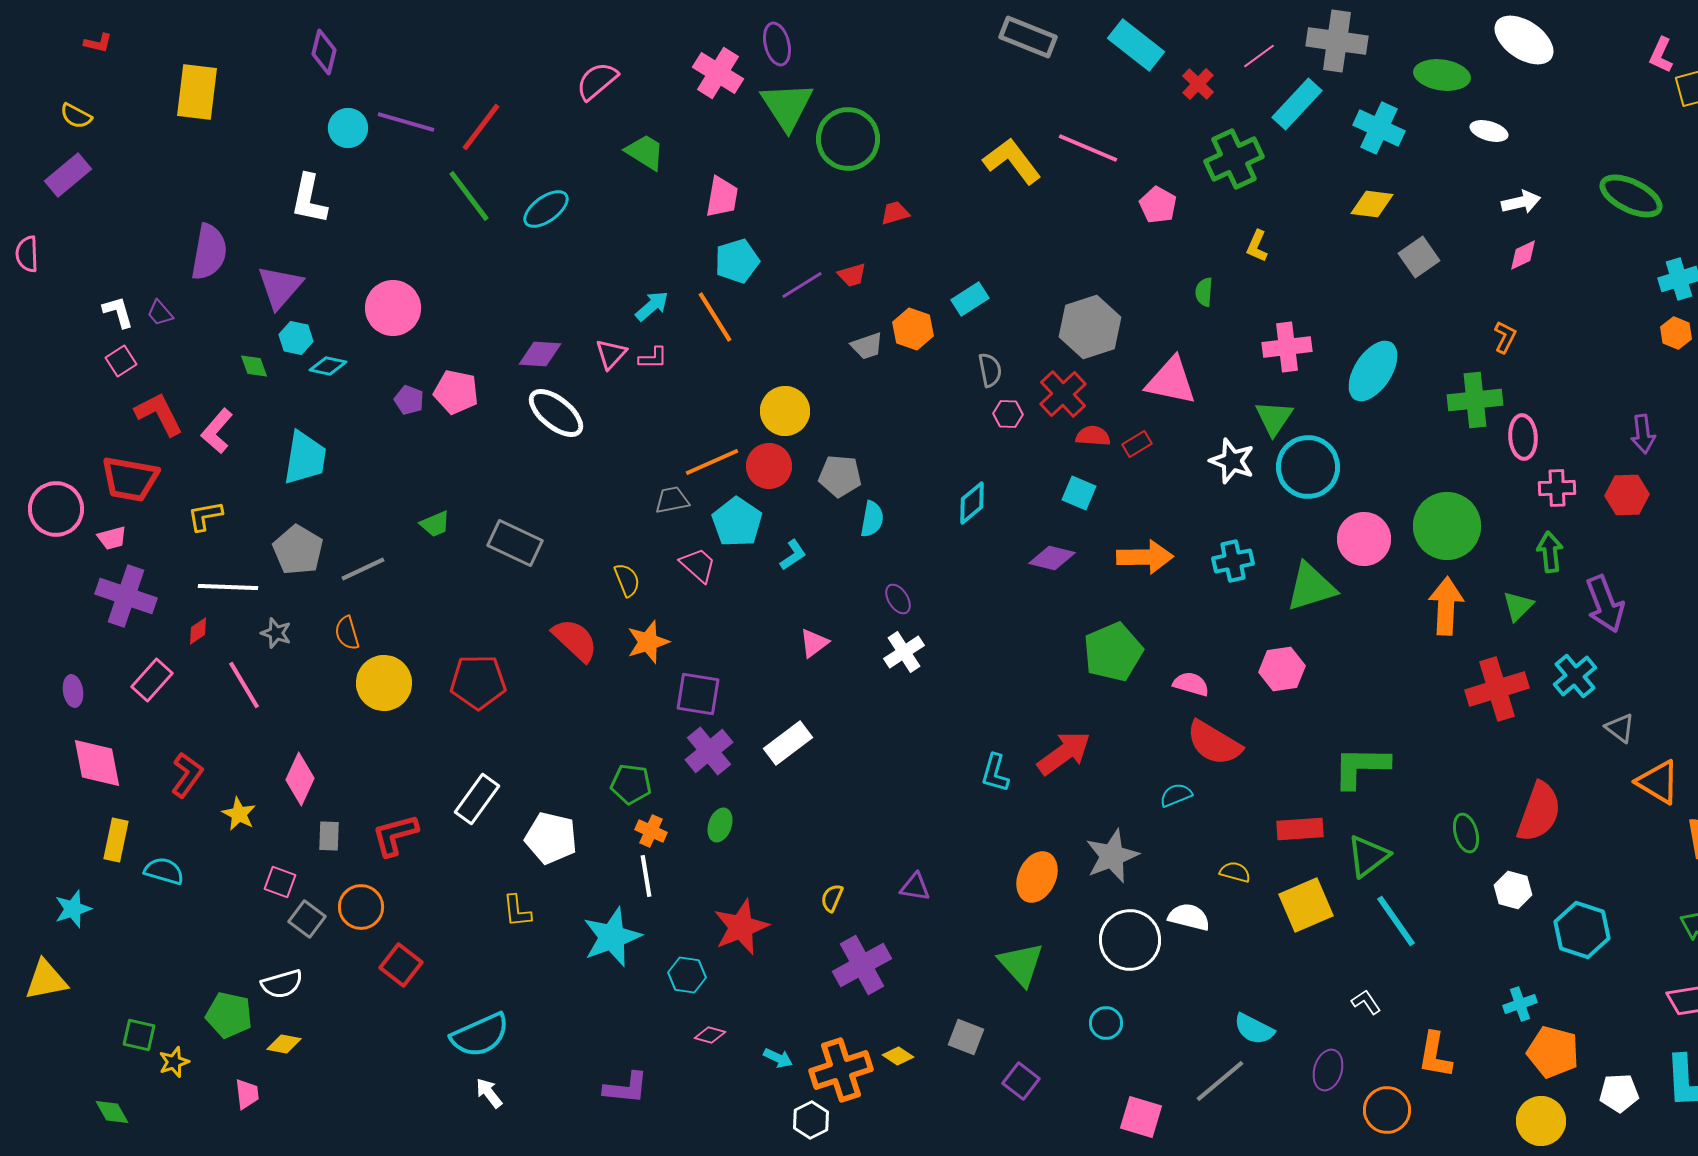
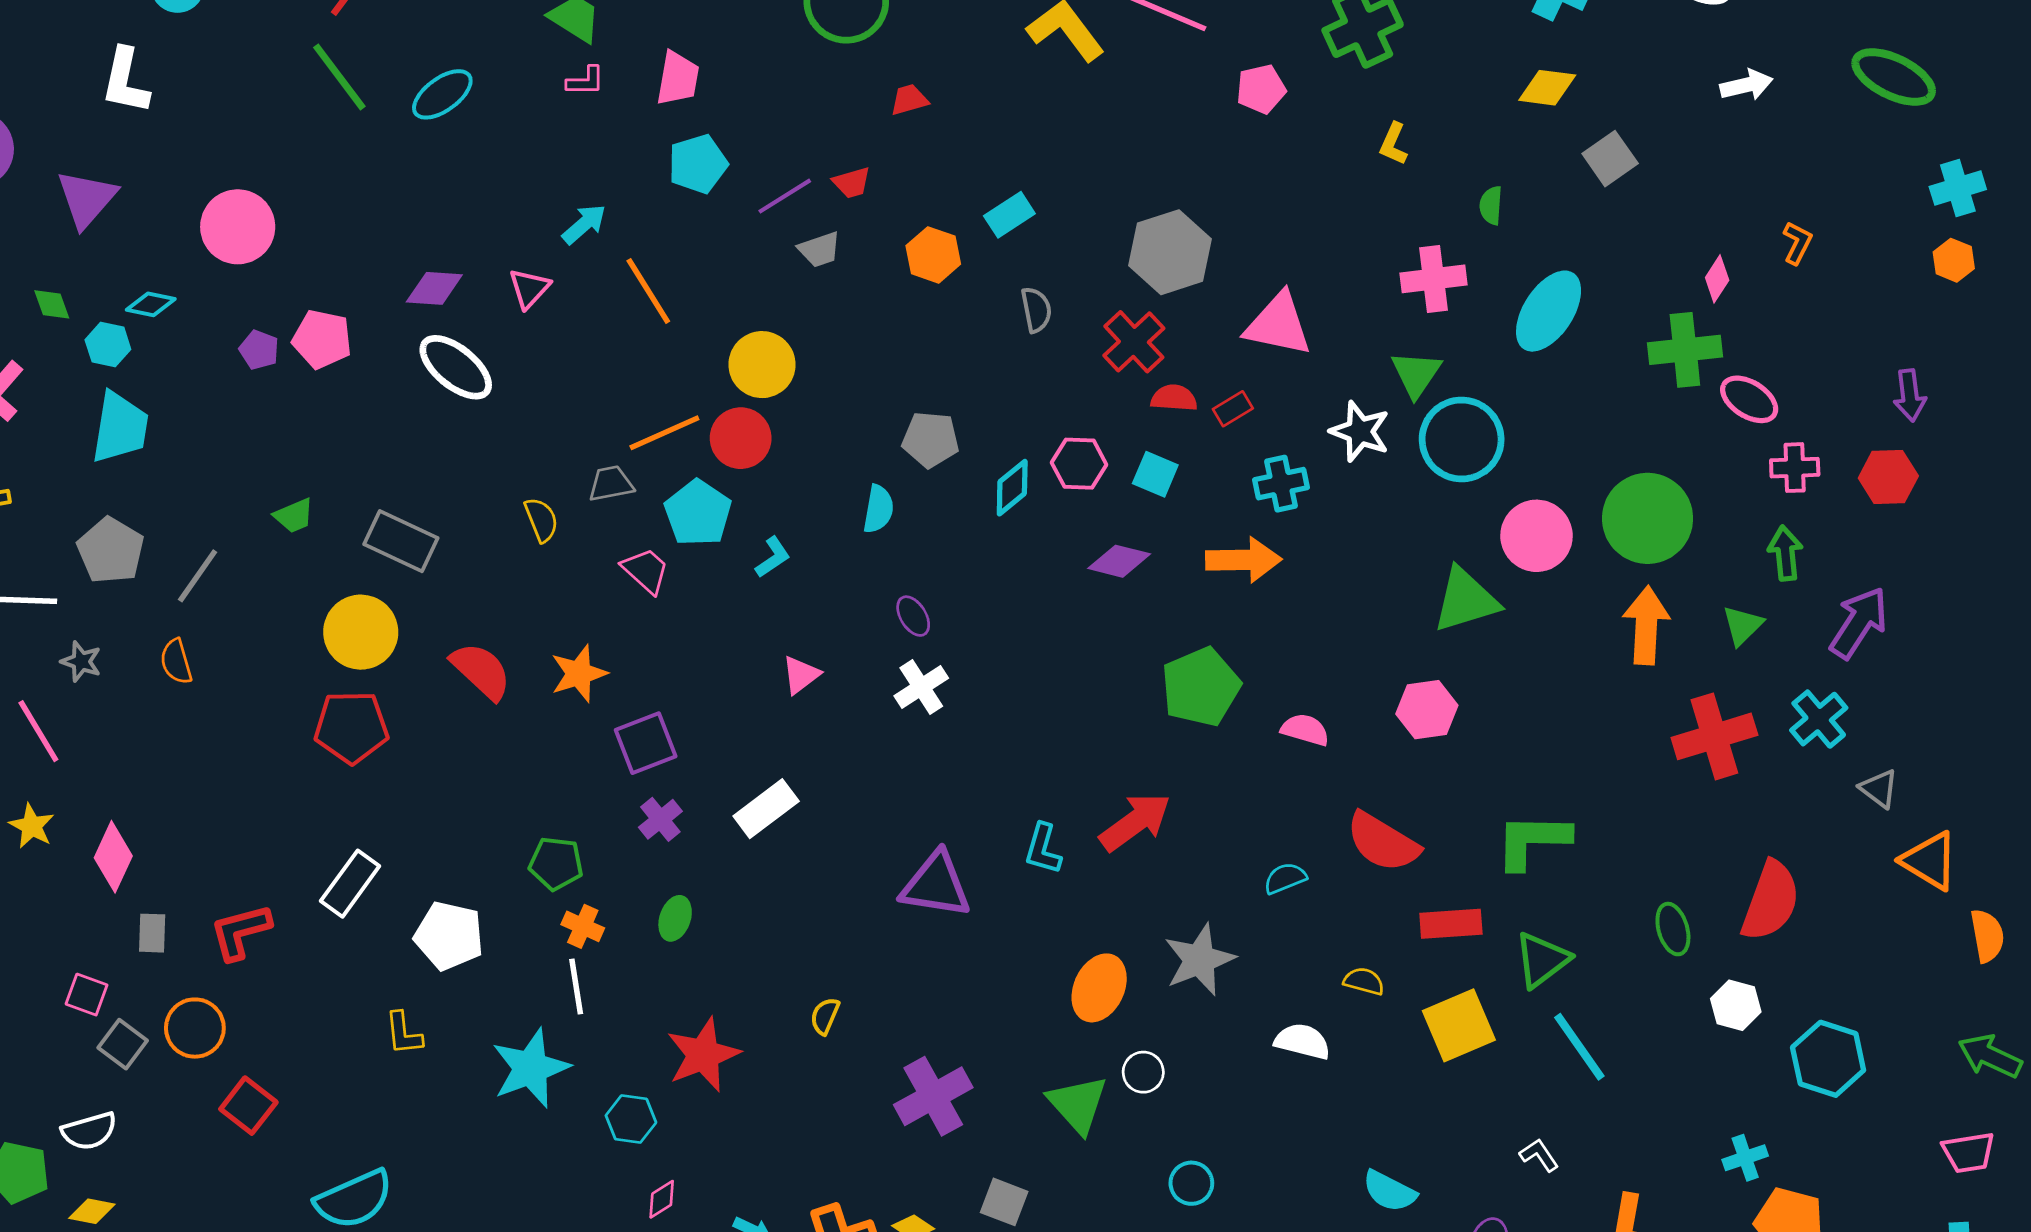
pink pentagon: (1158, 205) -> (1261, 89), turned 30
pink diamond: (1523, 255) -> (1717, 279), moved, turned -32
green semicircle: (1204, 292) -> (1491, 205), moved
orange line: (715, 317) -> (648, 291), moved
orange L-shape: (1505, 337) -> (1797, 243), moved
cyan hexagon: (296, 338) -> (108, 345), moved
gray trapezoid: (867, 346) -> (820, 250), moved
pink L-shape: (653, 358) -> (585, 81), moved
pink hexagon: (1008, 414) -> (1079, 464), moved, size x1.4
pink ellipse: (1523, 437) -> (1749, 399), turned -54
gray pentagon: (840, 476) -> (931, 439), moved
cyan cross: (1233, 561) -> (1281, 484), moved
gray line: (363, 569) -> (198, 576), turned -30
yellow semicircle: (627, 580) -> (541, 520), moved
purple arrow: (1605, 604) -> (1859, 623), turned -126
yellow circle: (384, 683) -> (361, 632), moved
purple square: (698, 694) -> (646, 743), turned -30
red semicircle: (1214, 743) -> (1383, 842), moved
purple cross: (709, 751) -> (660, 819), size x0.7
yellow star: (239, 814) -> (32, 826), moved
purple triangle: (915, 887) -> (936, 885), moved, size x1.8
white circle: (1130, 940) -> (1143, 1072), moved, size x0.5
purple cross: (862, 965) -> (933, 1096), moved
pink diamond: (710, 1035) -> (662, 1199), turned -48

